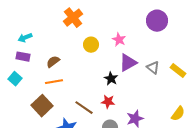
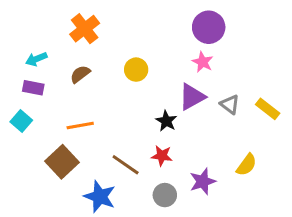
orange cross: (73, 18) -> (85, 29), moved
purple circle: (157, 21) -> (209, 27), moved
pink star: (119, 40) -> (203, 62), moved
brown semicircle: (53, 62) -> (80, 74), moved
yellow semicircle: (178, 114) -> (246, 165), moved

